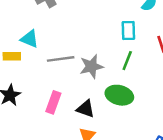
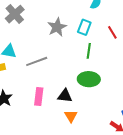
cyan rectangle: (128, 30) -> (84, 27), turned 35
gray star: (91, 66) -> (57, 27), moved

